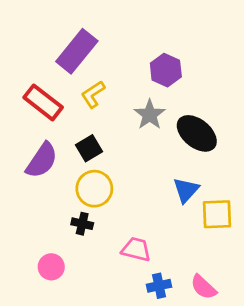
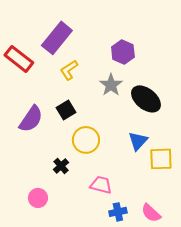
red rectangle: (43, 102) -> (19, 59), moved
yellow circle: (94, 189) -> (86, 140), moved
black cross: (82, 224) -> (61, 166), turned 35

